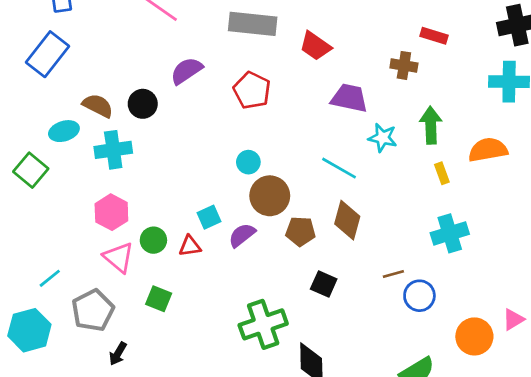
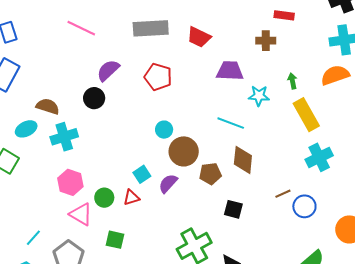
black circle: (143, 104) -> (94, 98), moved
green arrow: (431, 125) -> (292, 81), size x0.6
orange semicircle: (488, 150) -> (335, 75), moved
yellow rectangle: (442, 173) -> (306, 115), size x2.0

